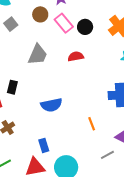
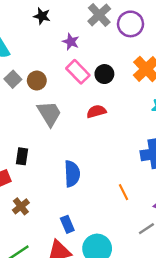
brown circle: (40, 14) -> (37, 81), moved
gray trapezoid: (38, 55) -> (49, 114), turned -50
blue semicircle: (51, 105) -> (72, 174), turned -75

